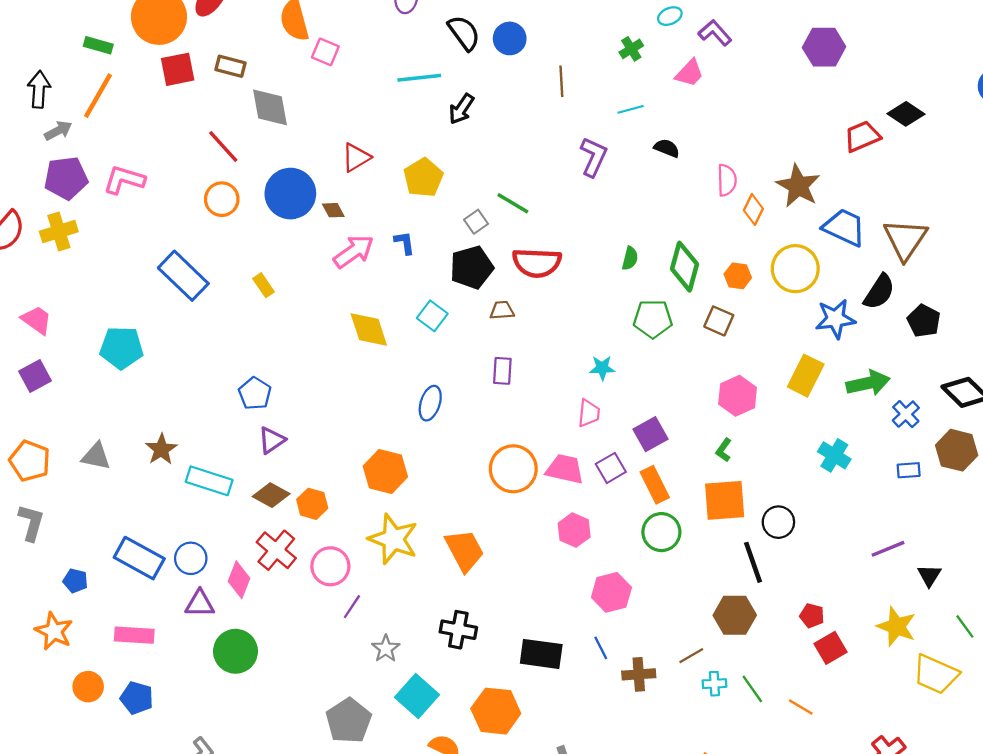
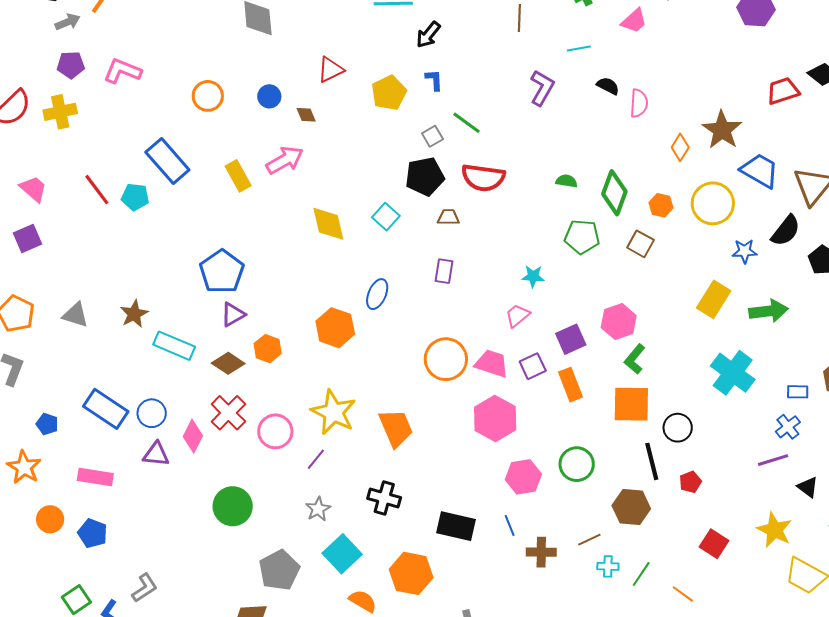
red line: (223, 147) -> (97, 190), moved
purple pentagon: (66, 178) -> (71, 65), size x0.7
pink semicircle: (727, 180) -> (639, 103), moved
blue circle: (290, 194) -> (269, 96), size x0.5
blue L-shape: (404, 243) -> (434, 80), moved
pink arrow: (354, 252) -> (285, 160), moved
green semicircle: (630, 258) -> (566, 181), turned -100
yellow rectangle: (263, 285) -> (238, 176), size x1.4
blue star: (835, 319) -> (745, 251), size x0.7
cyan pentagon: (122, 348) -> (135, 197), moved, size x0.7
blue pentagon: (255, 393) -> (222, 272), size x1.5
pink hexagon: (738, 396) -> (619, 322), moved
pink trapezoid: (589, 413) -> (518, 316), turned -140
blue cross: (906, 414) -> (788, 427), moved
green L-shape: (724, 450) -> (635, 359), size x1.4
cyan cross: (834, 455) -> (733, 373), size x1.5
orange hexagon: (385, 472) -> (335, 328), moved
orange hexagon: (312, 504) -> (268, 349), moved
pink hexagon: (574, 530) -> (495, 419), size x1.5
green circle: (661, 532) -> (577, 464), moved
black triangle: (929, 575) -> (808, 487), turned -30
purple line: (352, 607) -> (316, 459), moved
red pentagon: (812, 616) -> (690, 482), moved, turned 30
red square: (830, 648) -> (714, 544), turned -32
green circle: (235, 651) -> (233, 506), moved
green line: (752, 689) -> (641, 574), turned 64

